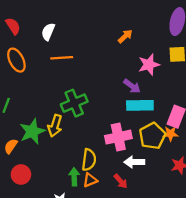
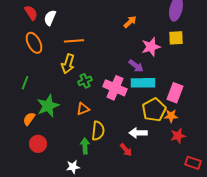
white semicircle: (48, 32) -> (50, 18), moved
green cross: (74, 103) -> (85, 81), size x0.6
yellow arrow: (55, 126) -> (68, 64), moved
orange star: (170, 134) -> (171, 116), moved
pink cross: (118, 137) -> (115, 88), moved, turned 35
orange triangle: (90, 180) -> (83, 109), moved

